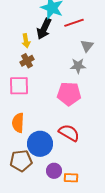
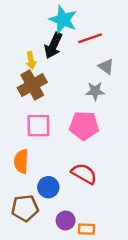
gray triangle: (87, 46) -> (106, 67), turned -32
brown cross: (27, 61) -> (32, 85), size x1.6
pink square: (19, 86) -> (38, 126), moved
blue circle: (40, 144) -> (48, 187), size x0.7

